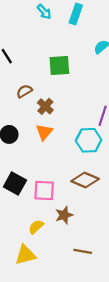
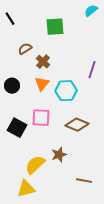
cyan hexagon: (89, 140) -> (66, 91), moved
pink square: (44, 191) -> (41, 118), moved
yellow semicircle: (36, 227) -> (35, 165), size x1.5
brown line: (83, 251) -> (84, 181), moved

